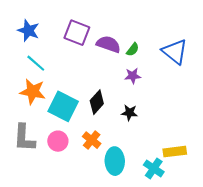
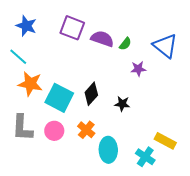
cyan line: (36, 63) -> (18, 57), moved
purple star: (133, 76) -> (138, 69), moved
yellow rectangle: (175, 152) -> (165, 141), turned 35

